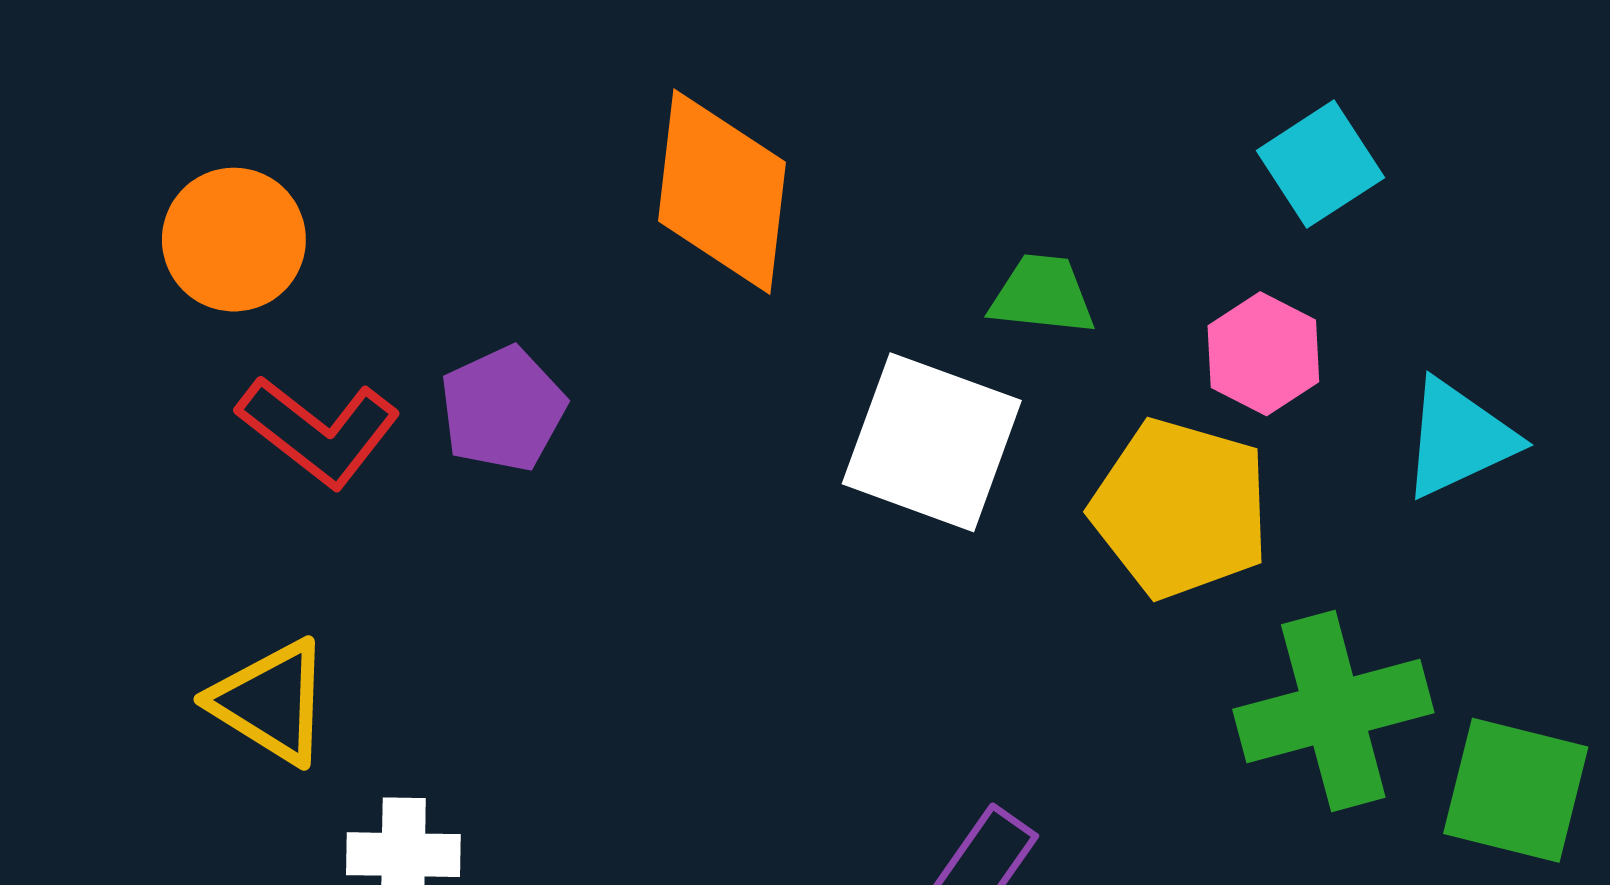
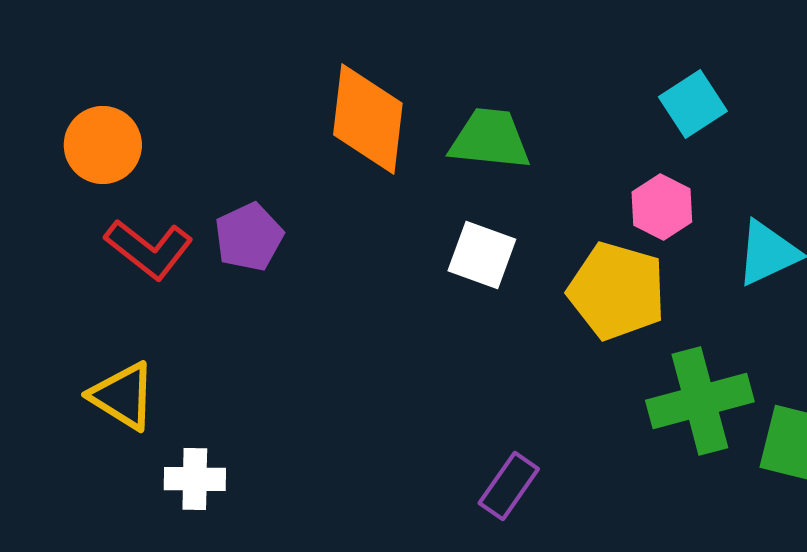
green trapezoid: (1042, 295) -> (490, 139), moved, size x1.4
white square: (932, 442) -> (482, 255), size x0.7

